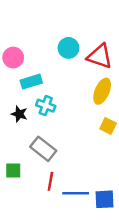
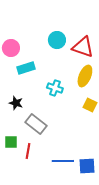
cyan cross: (46, 106) -> (55, 88), moved
black star: (19, 114) -> (16, 103), moved
red line: (50, 181) -> (28, 151), moved

